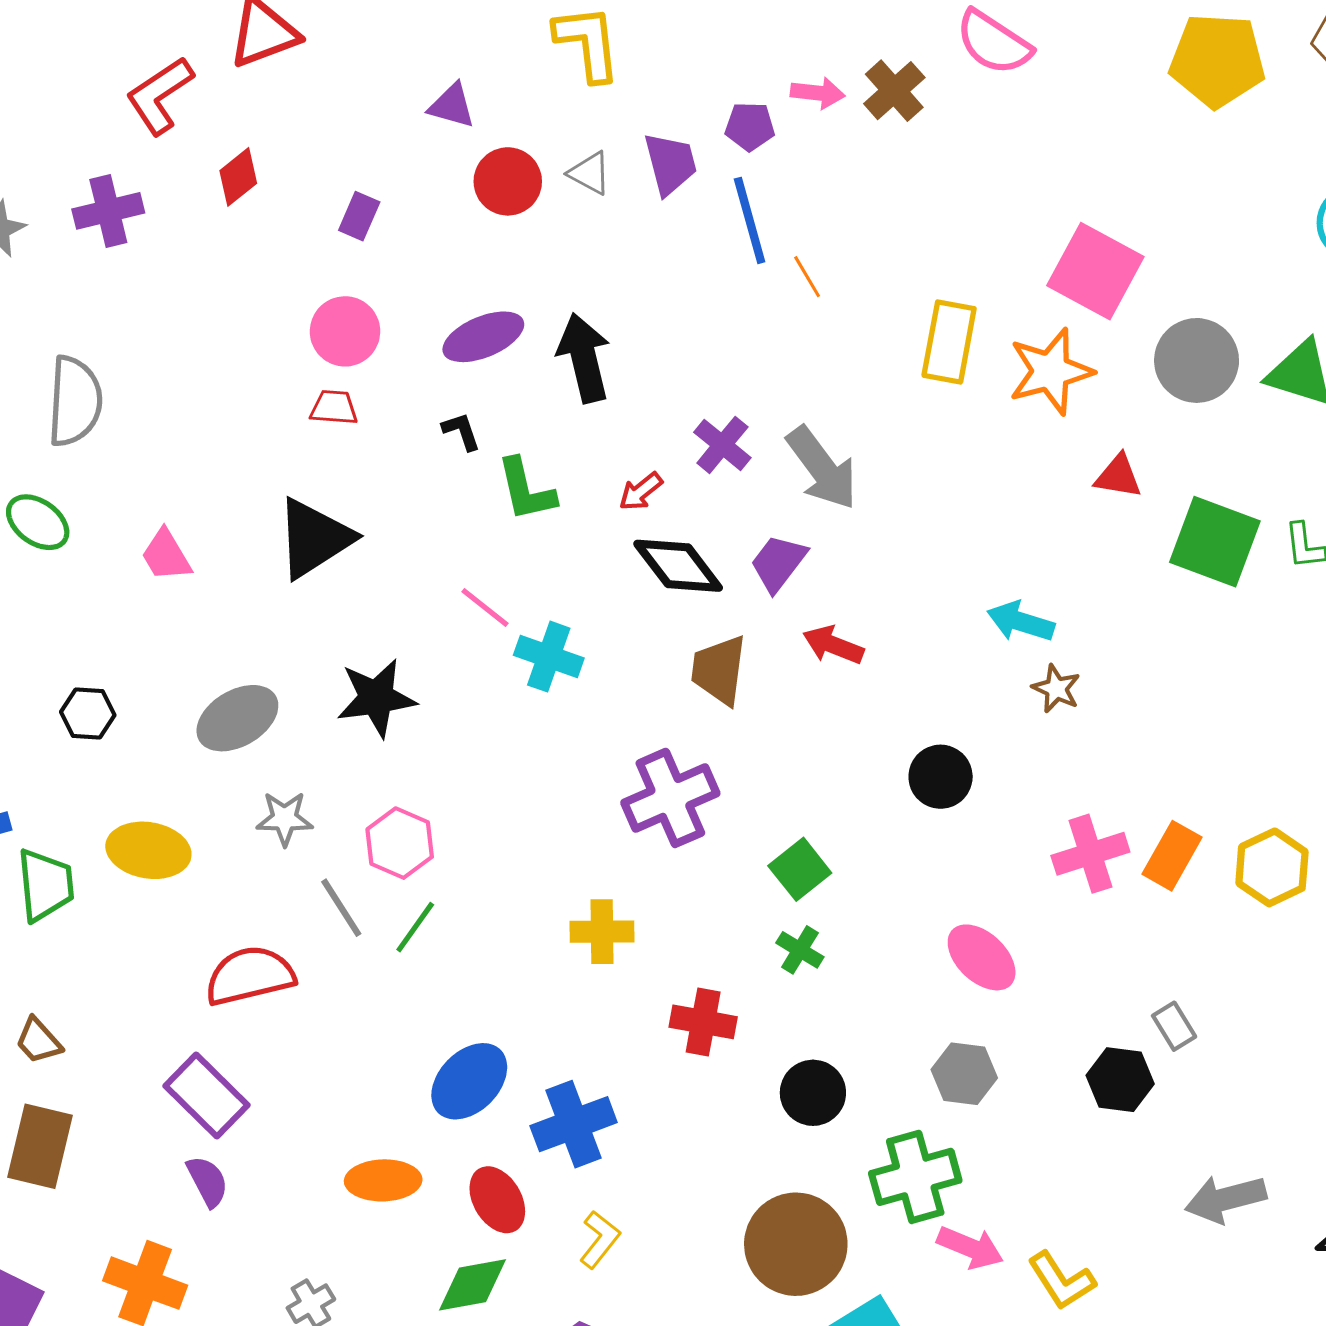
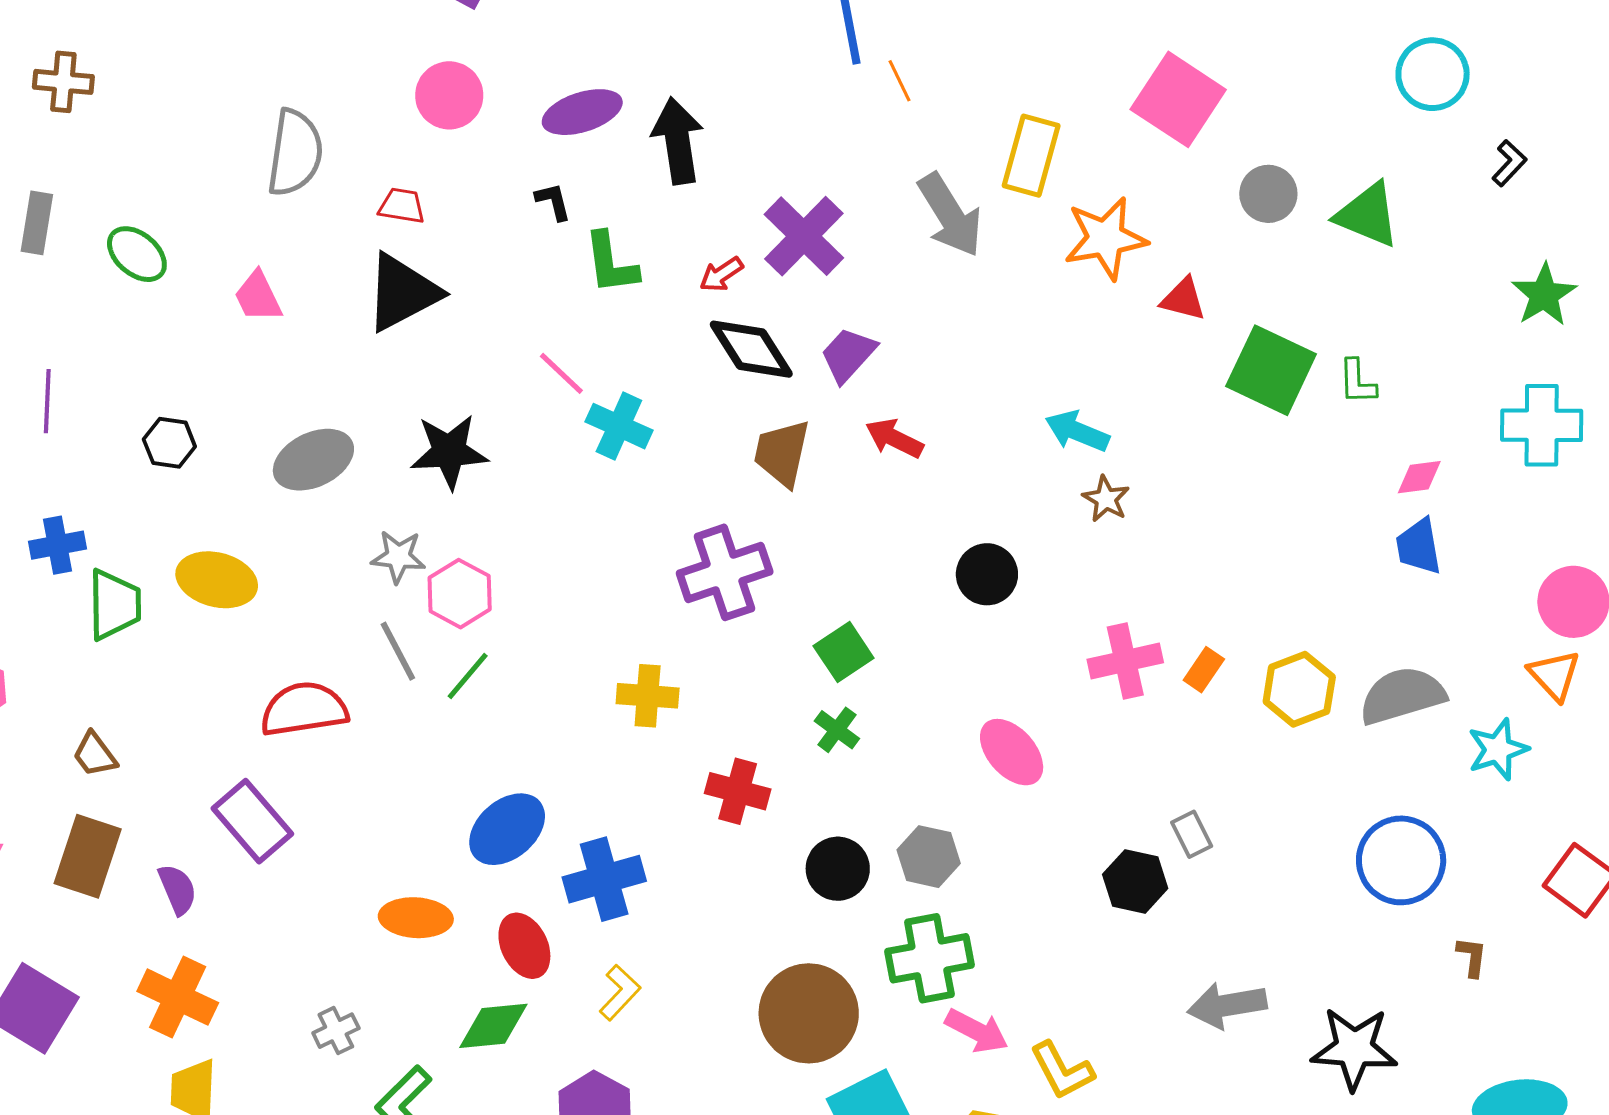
gray circle: (1197, 360) -> (1268, 194), size x0.7
orange star: (1051, 371) -> (1106, 238), moved
gray semicircle: (75, 401) -> (295, 153), moved
red trapezoid: (334, 408) -> (402, 206), moved
purple cross: (722, 445) -> (804, 236), size x1.5
gray arrow: (822, 468) -> (950, 215), moved
gray star: (285, 819) -> (398, 557), moved
orange rectangle: (1172, 856) -> (1204, 670), size x0.7
gray hexagon: (964, 1074) -> (929, 857), moved
purple semicircle: (208, 1181) -> (177, 889), moved

